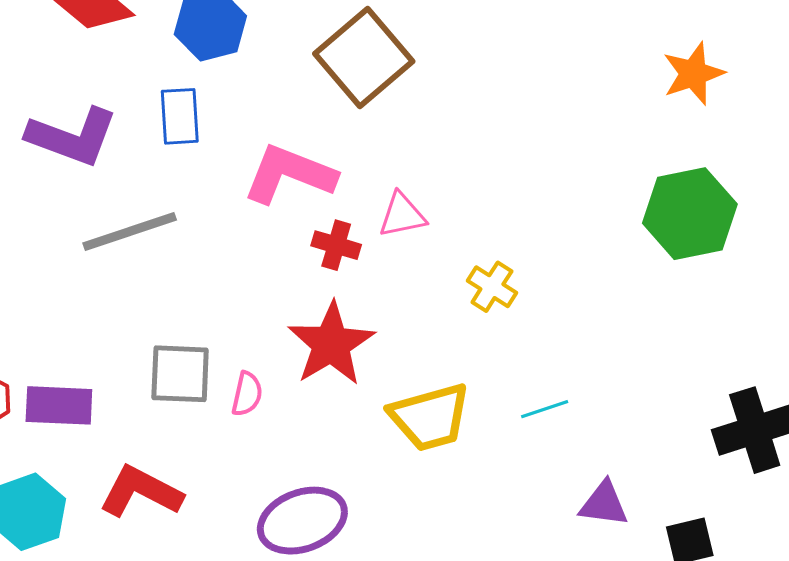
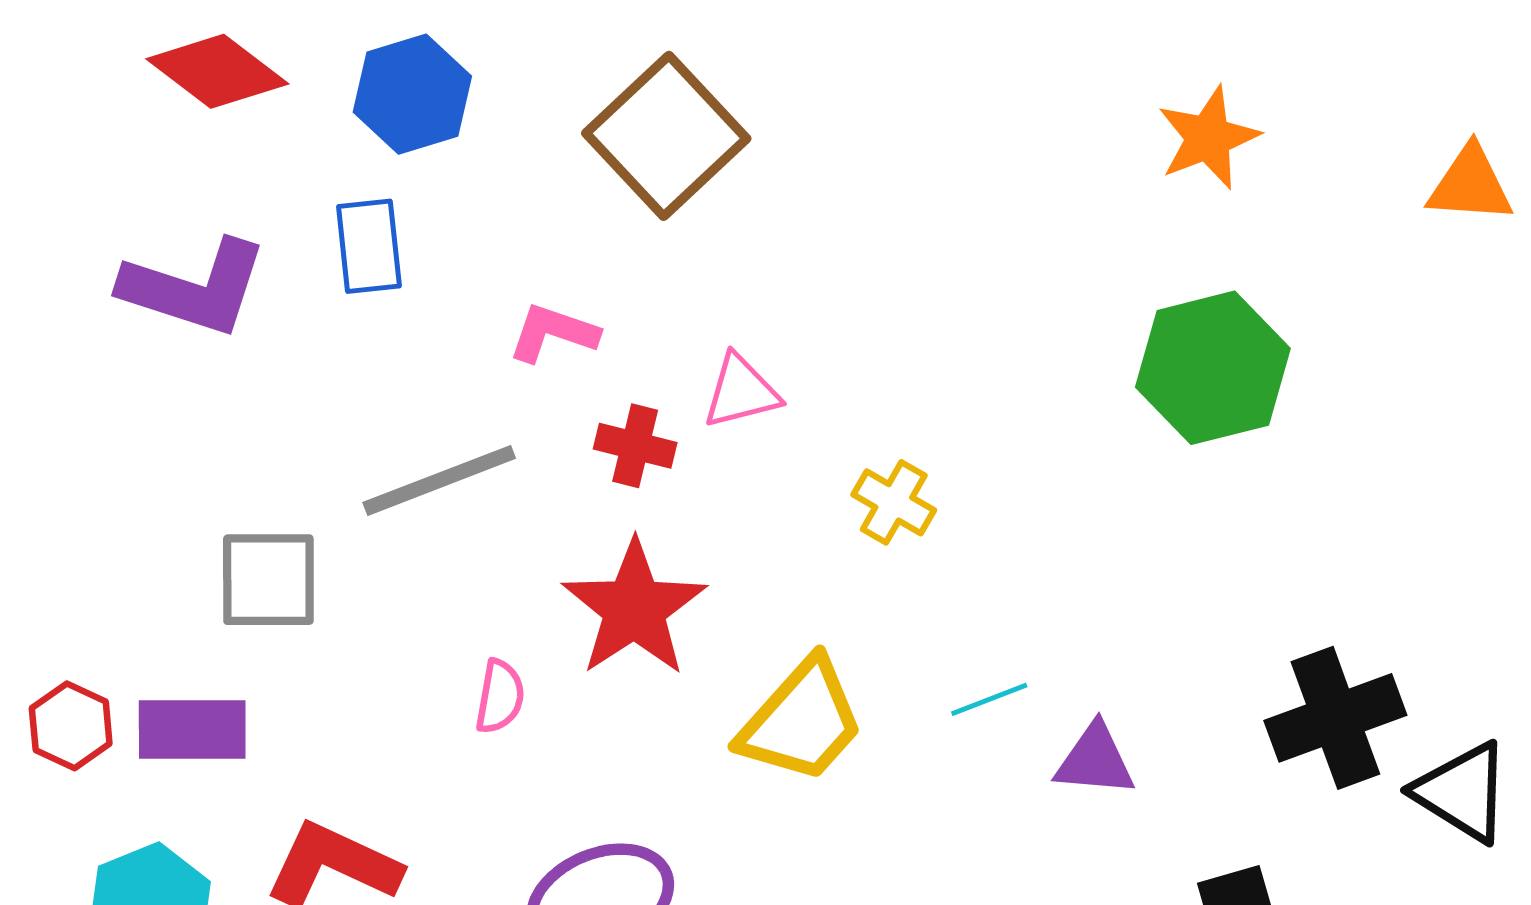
pink L-shape: (289, 174) -> (553, 333), size x0.6
gray line: (130, 231) -> (439, 480), moved
gray square: (180, 374) -> (268, 580), moved
yellow trapezoid: (430, 417) -> (802, 721), turned -30
purple triangle: (604, 504) -> (1095, 760), moved

